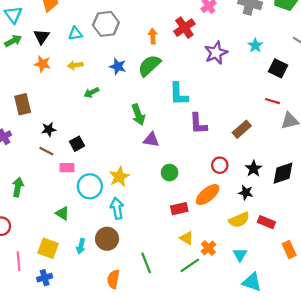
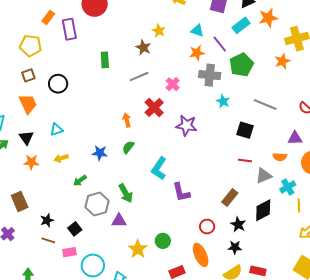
gray hexagon: (106, 24) -> (97, 204), moved
cyan star: (255, 45) -> (223, 101), moved
purple star: (216, 53) -> (186, 126), turned -30
green semicircle: (149, 66) -> (128, 147), size x0.6
cyan L-shape: (179, 94) -> (159, 169), turned 45
brown rectangle: (242, 129) -> (230, 197), moved
purple triangle: (151, 140) -> (119, 221), moved
black diamond: (283, 173) -> (263, 210), moved
yellow star: (119, 177) -> (138, 249), moved
orange ellipse: (208, 195) -> (201, 255), turned -65

